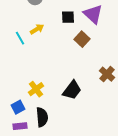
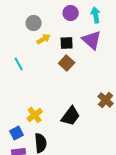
yellow arrow: (37, 29) -> (44, 39), moved
brown square: (82, 39) -> (67, 63), moved

